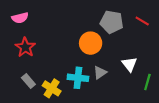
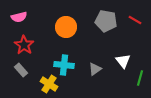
orange circle: (91, 43) -> (66, 27), moved
cyan cross: (78, 78) -> (64, 65), moved
gray rectangle: (28, 81) -> (21, 70), moved

